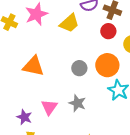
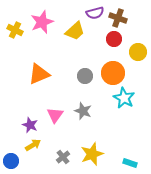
orange triangle: (33, 66) -> (39, 74), turned -35

